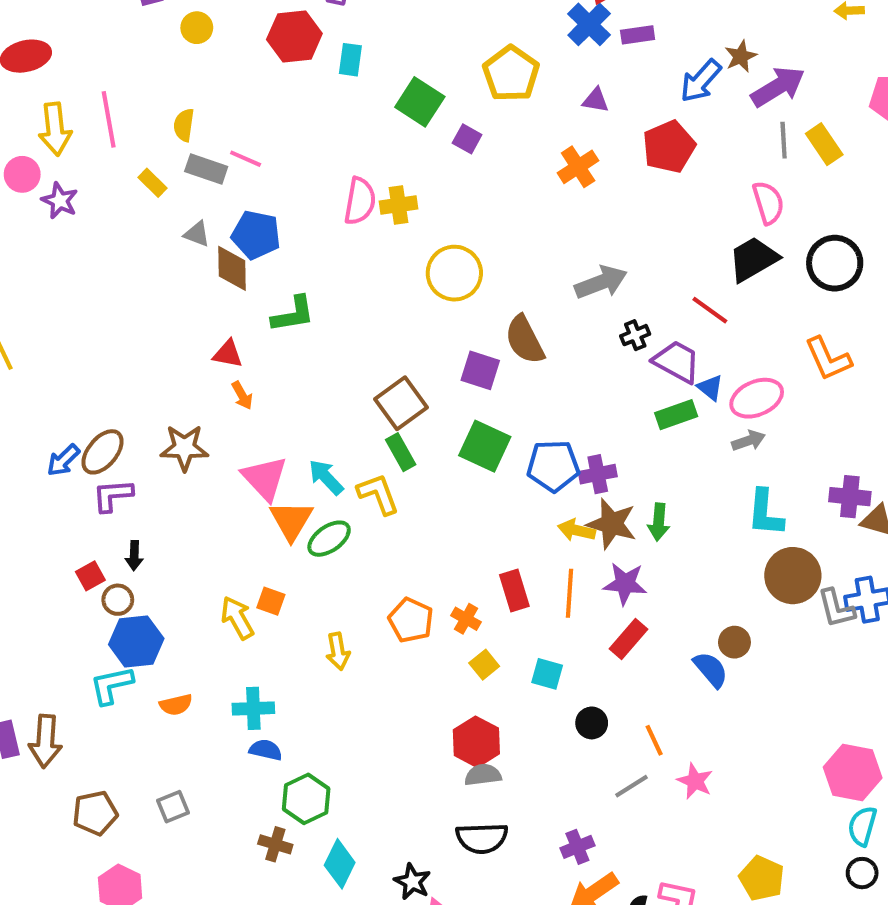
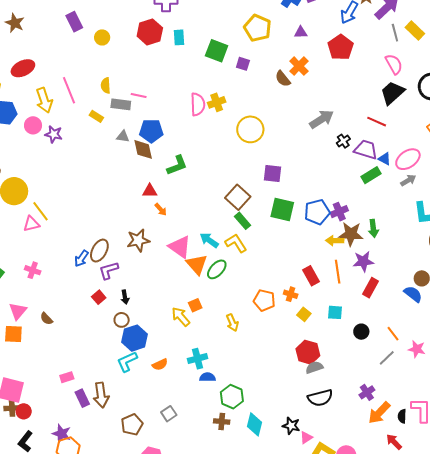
brown semicircle: (525, 340) -> (283, 79), moved, size x0.7
red square: (90, 576) -> (99, 297), moved
orange square: (271, 601) -> (195, 305), turned -32

